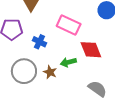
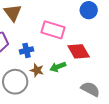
blue cross: (39, 42) -> (27, 50), turned -32
brown star: (50, 72) -> (37, 70), moved

